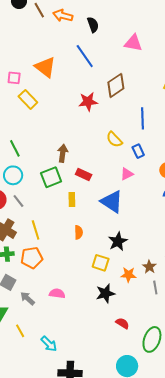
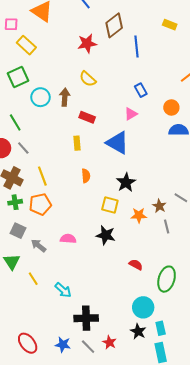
blue line: (143, 118) -> (136, 46), moved
yellow semicircle: (114, 140) -> (88, 79), moved
green line: (15, 148) -> (15, 122), moved
cyan circle: (13, 175) -> (40, 97), moved
green square: (51, 177) -> (18, 77), moved
black star: (105, 293) -> (106, 235), moved, turned 30

